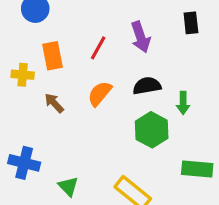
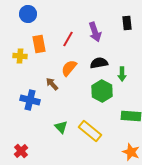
brown arrow: (54, 103) -> (52, 84), moved
blue cross: (24, 163) -> (30, 100), moved
green triangle: (68, 186) -> (61, 127), moved

